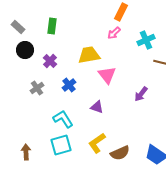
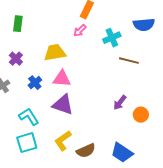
pink triangle: (107, 75) -> (62, 79), moved, turned -48
purple arrow: (141, 94) -> (120, 103), moved
purple triangle: (97, 107) -> (63, 105), size x1.6

